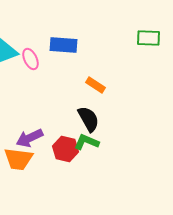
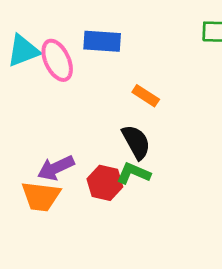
pink ellipse: (30, 59) -> (57, 60), size x1.4

